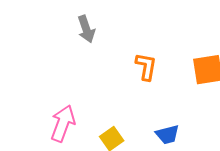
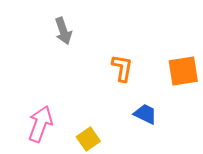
blue trapezoid: (167, 135) -> (145, 114), moved, turned -140

